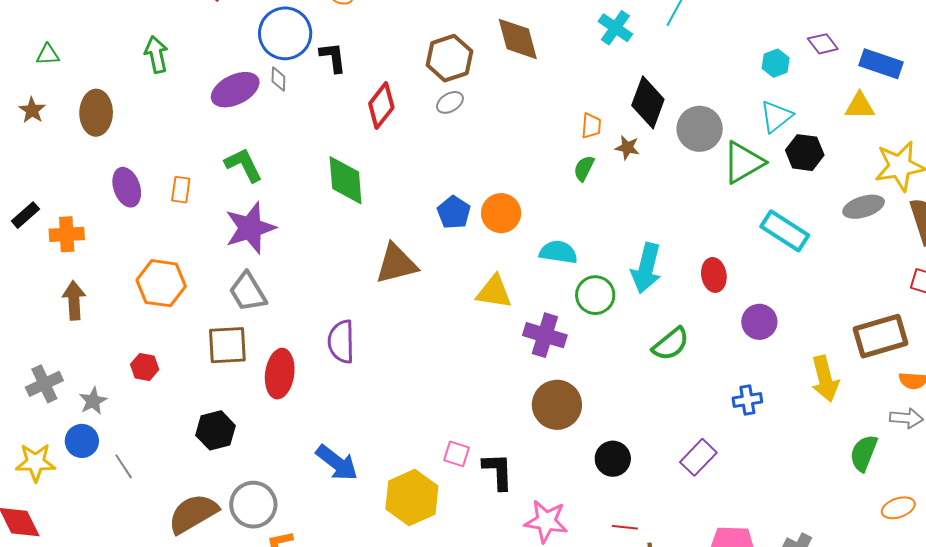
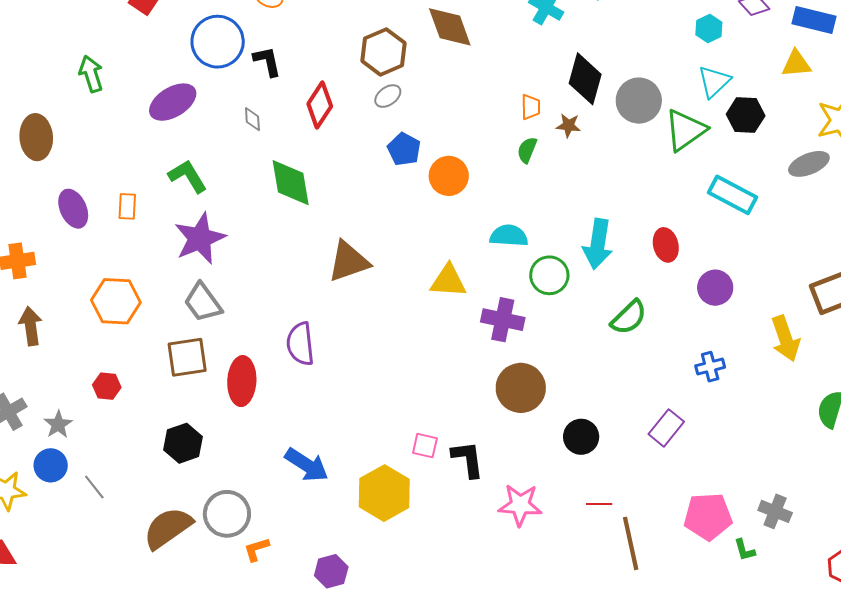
gray diamond: (278, 79) -> (252, 119), moved
blue pentagon: (454, 212) -> (404, 149), moved
orange circle: (501, 213) -> (449, 176), moved

